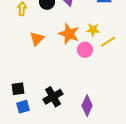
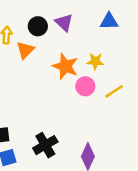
orange triangle: (37, 39) -> (25, 50), moved
yellow line: (108, 42) -> (114, 91), moved

